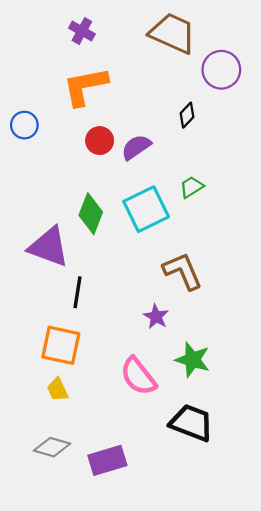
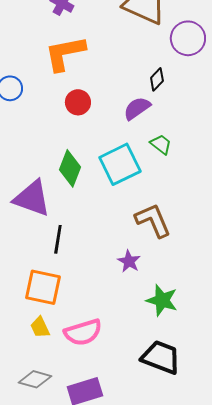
purple semicircle: (136, 147) -> (137, 108), moved
green trapezoid: (191, 187) -> (161, 144), turned 70
pink semicircle: (138, 376) -> (83, 332), moved, turned -69

